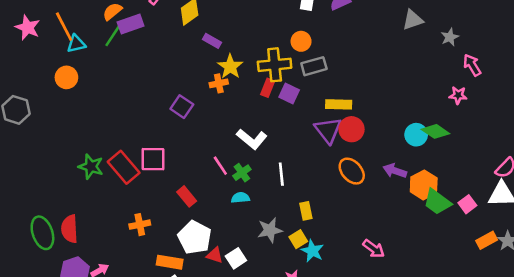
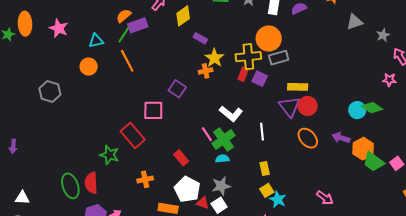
orange line: (64, 27) -> (127, 61), moved
orange circle: (301, 41) -> (269, 39), size x1.6
pink square: (153, 159) -> (153, 110), moved
green star: (91, 167) -> (109, 155), moved
green cross: (242, 173) -> (224, 139), size x1.6
white line: (281, 174) -> (262, 132), moved
yellow rectangle: (306, 211) -> (265, 169), moved
gray star: (270, 230) -> (221, 186), moved

